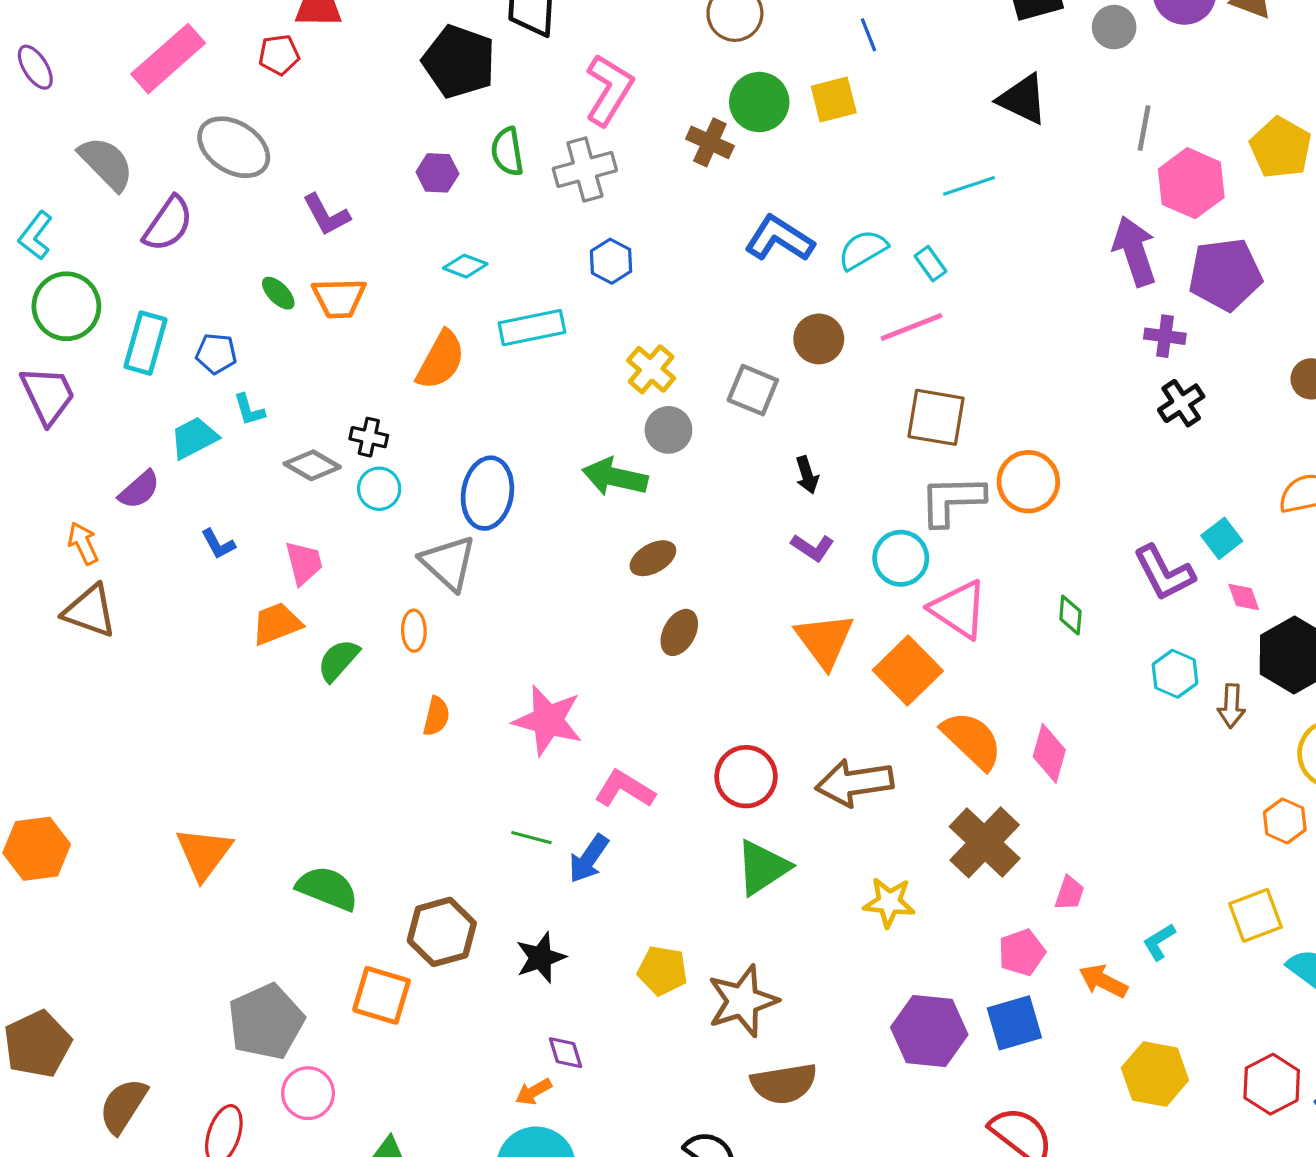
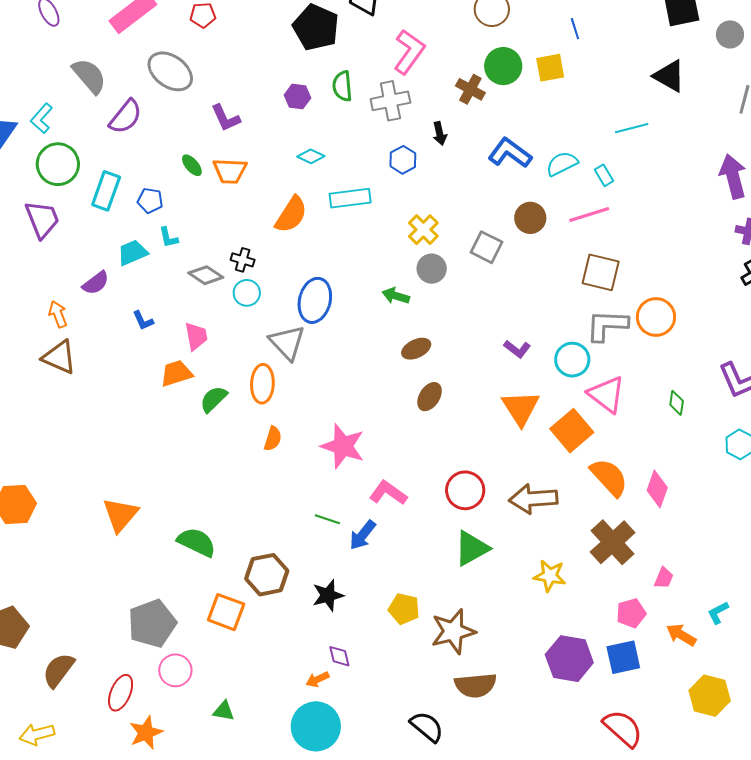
black arrow: (807, 475) -> (440, 134), moved
green arrow: (615, 477) -> (396, 296), size x0.7
orange ellipse: (414, 631) -> (262, 384), size x1.5

